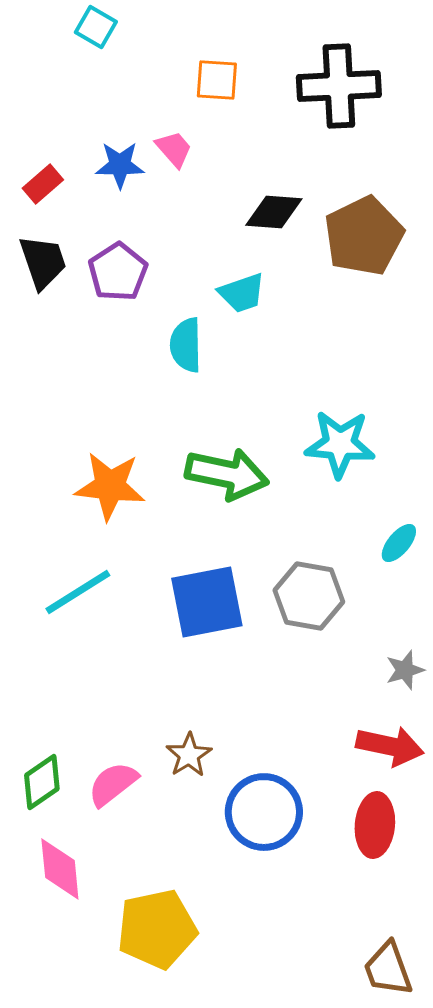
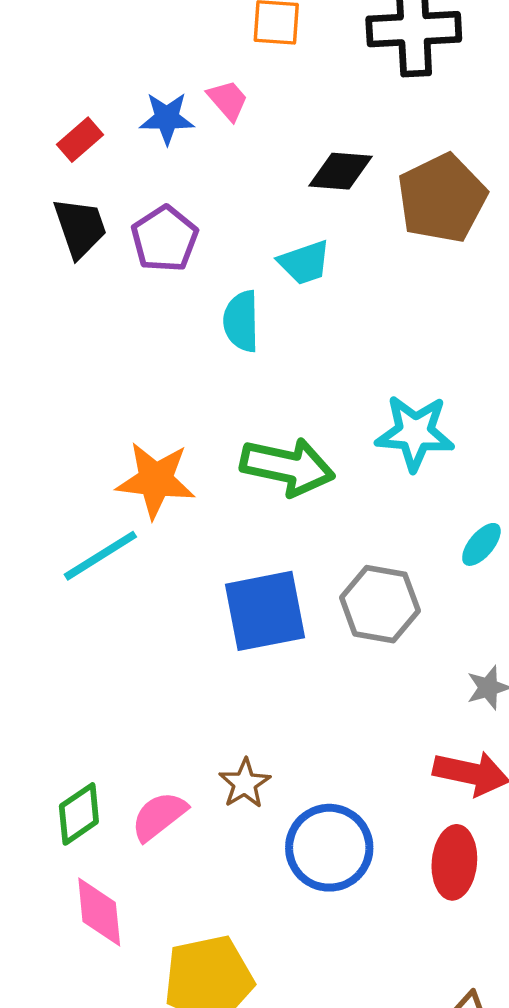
cyan line: (78, 592) -> (100, 556), moved

